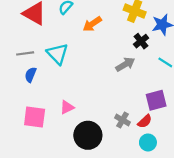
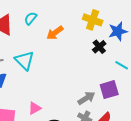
gray arrow: (125, 64) -> (86, 98), moved
purple square: (156, 100) -> (109, 90), moved

